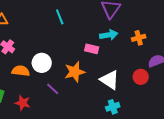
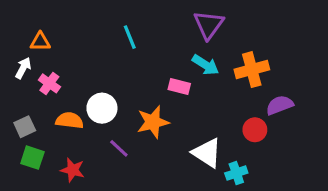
cyan arrow: (109, 35) -> (205, 65), turned 42
orange cross: (139, 38) -> (252, 70), size x1.5
white triangle: (110, 80) -> (207, 153), moved
cyan cross: (113, 107) -> (236, 173), moved

